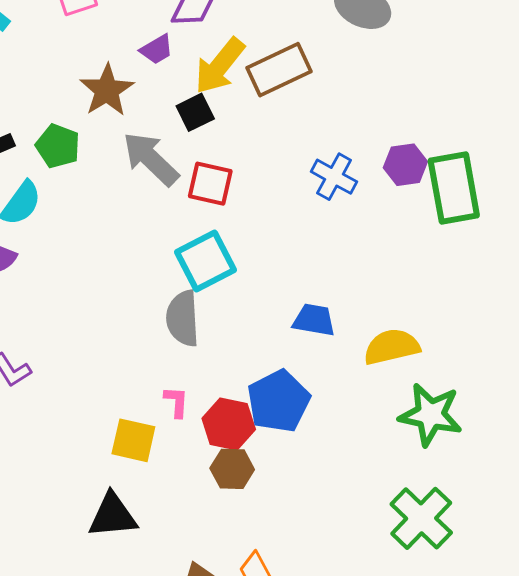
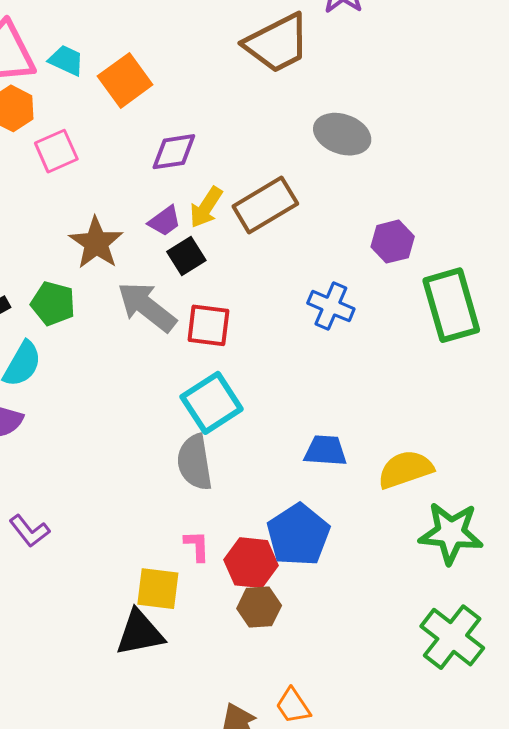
purple trapezoid: (157, 49) -> (165, 221), moved
yellow arrow: (220, 66) -> (206, 207), size x0.7
purple hexagon: (405, 165) -> (393, 242), moved
black triangle: (113, 516) -> (140, 633), moved

